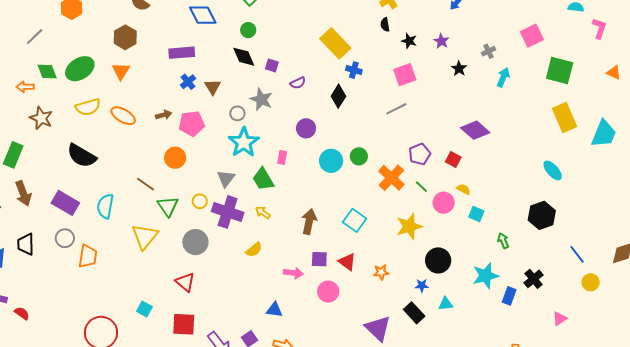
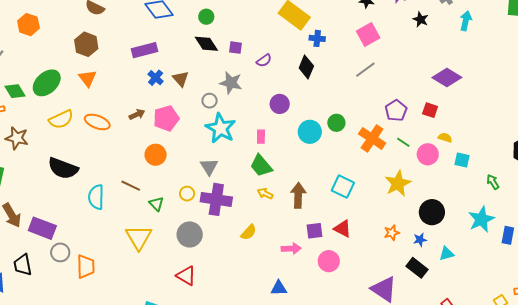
green trapezoid: (263, 179) -> (261, 166), moved
purple rectangle: (65, 203) -> (42, 228), moved
cyan semicircle: (105, 206) -> (96, 197), moved
green triangle: (168, 206) -> (156, 204), size x0.7
yellow arrow: (263, 212) -> (265, 194), moved
orange star: (381, 272) -> (392, 233), moved

